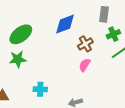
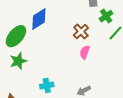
blue diamond: (65, 24) -> (39, 19), moved

